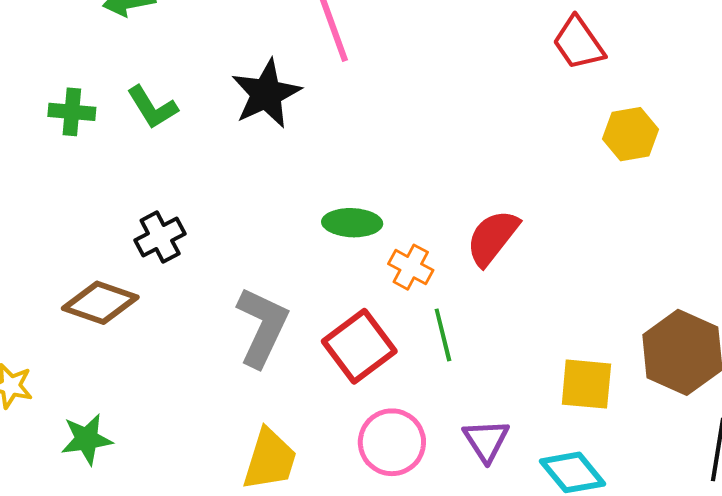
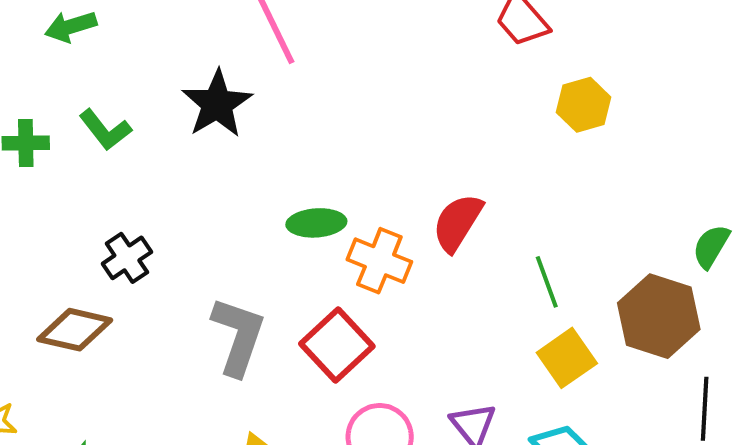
orange cross: (411, 267) -> (379, 261), size x1.4
green line: (443, 335) -> (547, 282), moved
yellow square: (586, 384) -> (567, 358), turned -34

